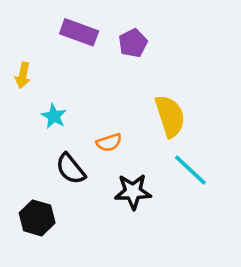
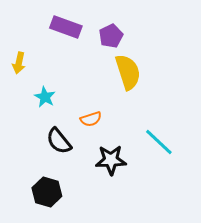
yellow semicircle: (170, 116) -> (128, 72), moved
black hexagon: (37, 218) -> (47, 192), moved

